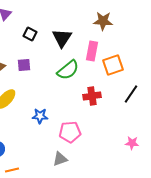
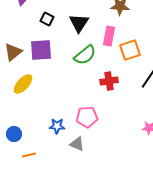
purple square: (24, 65) -> (41, 50), size x1.6
blue star: (40, 116) -> (57, 126), moved
gray triangle: (60, 159) -> (77, 144), turned 42

